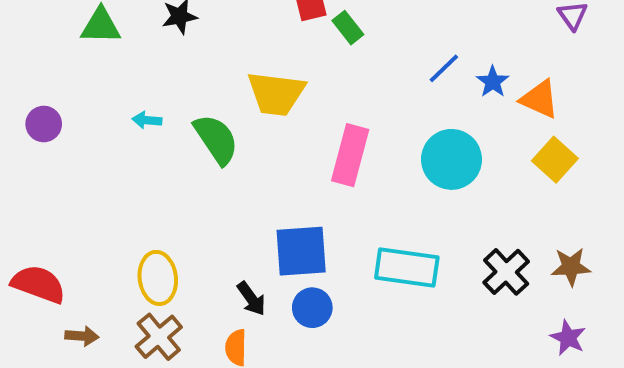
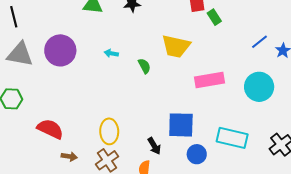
purple circle: (44, 124) -> (60, 50), size x1.8
green semicircle: (216, 139) -> (144, 66), size x0.6
pink rectangle: (350, 155) -> (209, 80), turned 60
blue circle: (312, 308) -> (197, 154), moved

